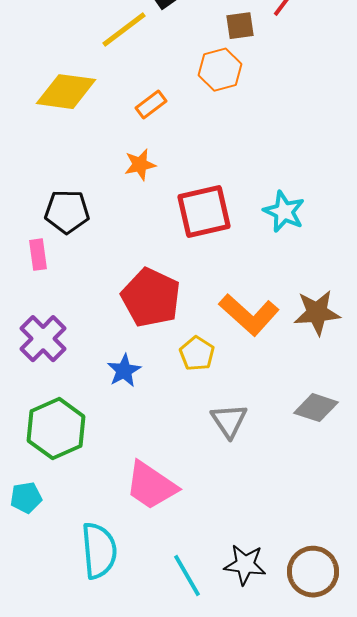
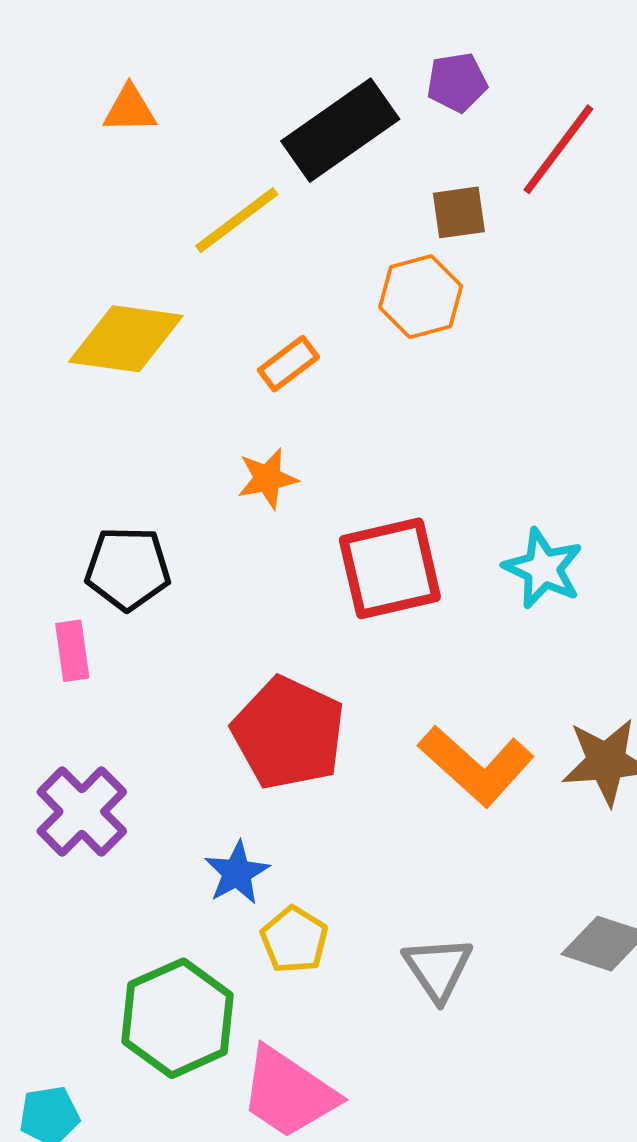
yellow pentagon: (197, 354) -> (294, 940), moved
green hexagon: (56, 429) -> (178, 1018), moved

